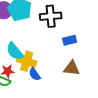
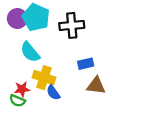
blue rectangle: (70, 40) -> (86, 64), moved
cyan semicircle: (15, 51) -> (30, 52), moved

